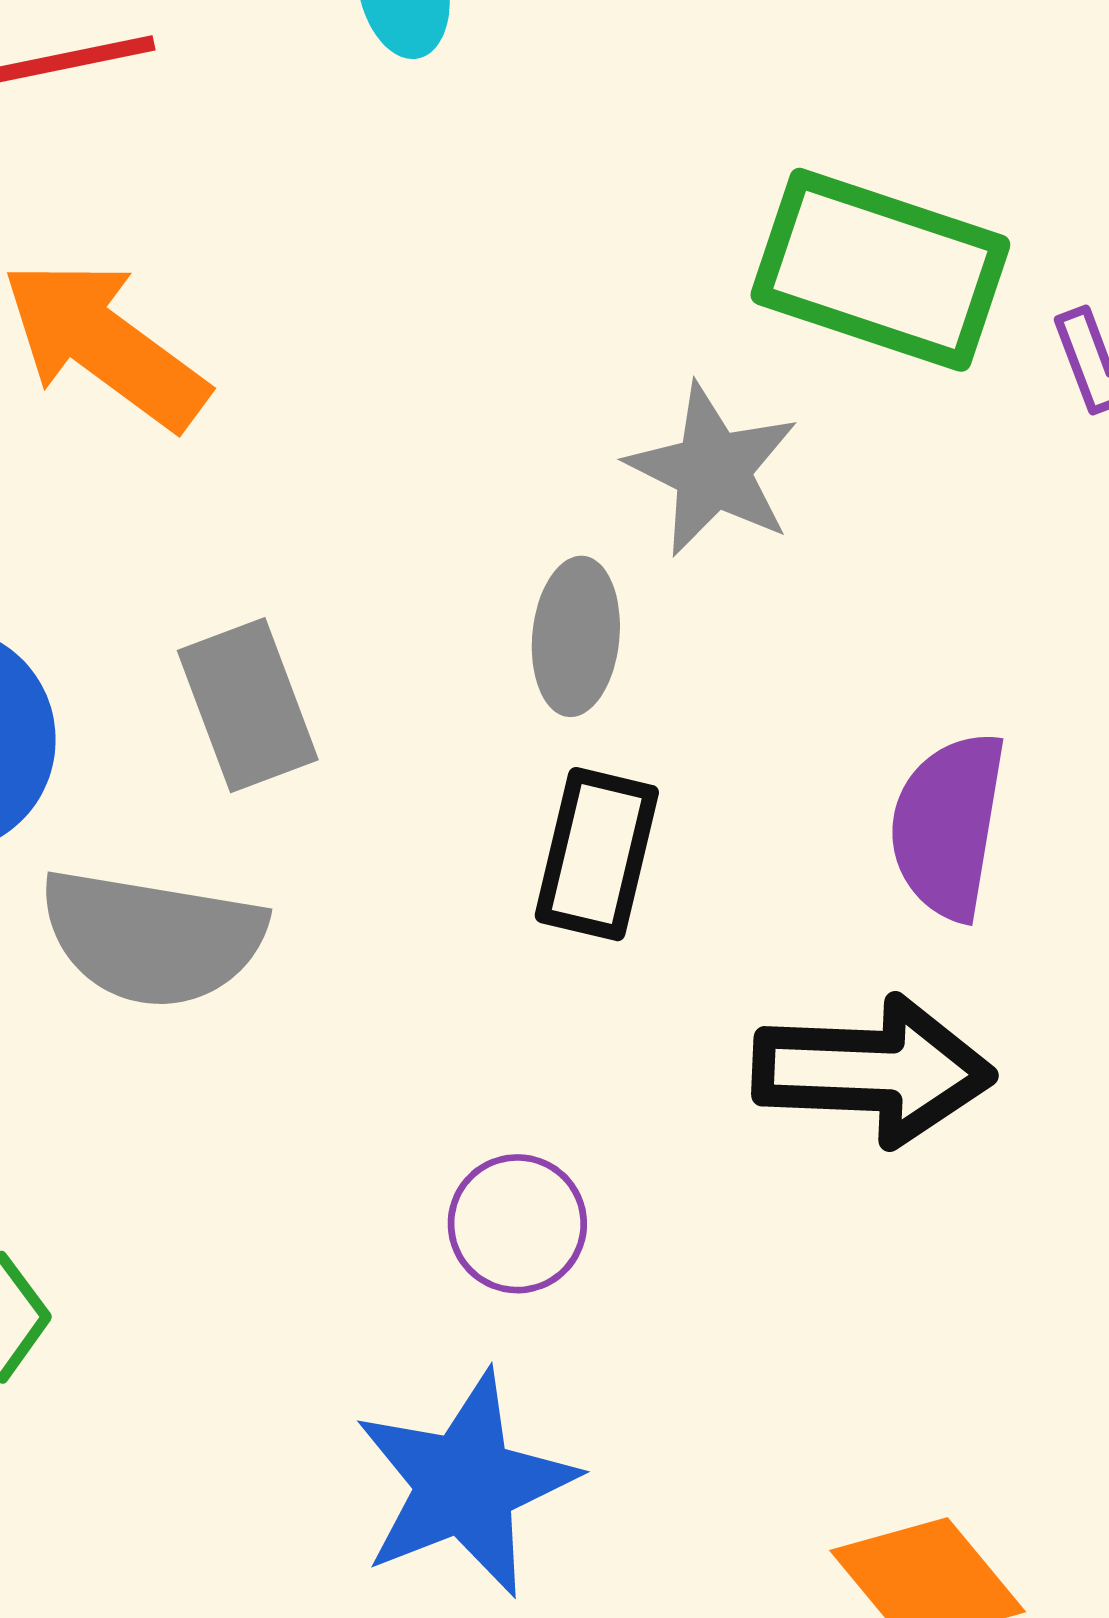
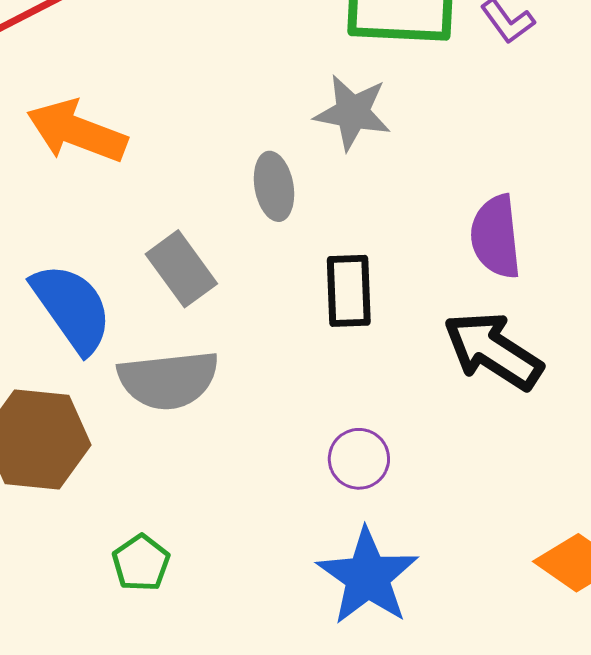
gray ellipse: (576, 636) -> (274, 186), moved
black arrow: (873, 1071) -> (493, 351), turned -134

